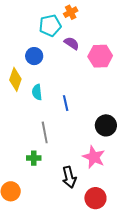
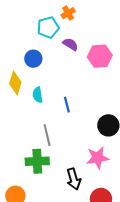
pink star: (94, 157) -> (98, 158), turned -30
green cross: (34, 158) -> (37, 161), size x1.6

